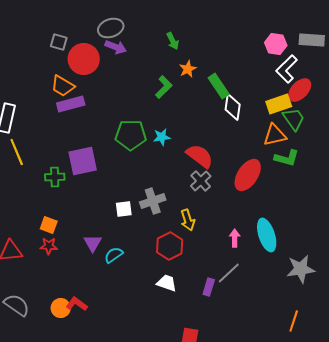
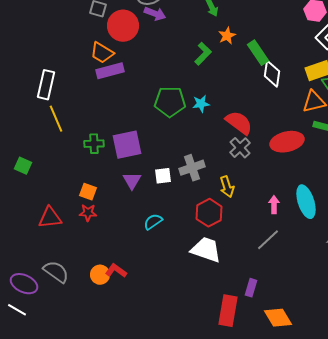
purple square: (83, 161) -> (127, 145), moved
red ellipse: (248, 175) -> (287, 142), turned 44
purple triangle: (93, 243) -> (132, 181), moved
white trapezoid: (167, 283) -> (206, 250), size x1.5
purple rectangle: (209, 287) -> (251, 288), moved

